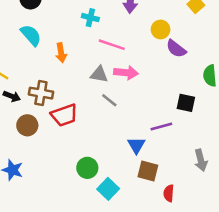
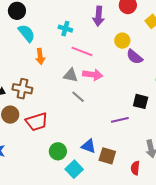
cyan semicircle: (31, 35) -> (27, 33), moved
red trapezoid: (64, 115) -> (37, 122), moved
blue triangle: (136, 145) -> (89, 146), moved, turned -42
red semicircle: (169, 193) -> (135, 168), moved

